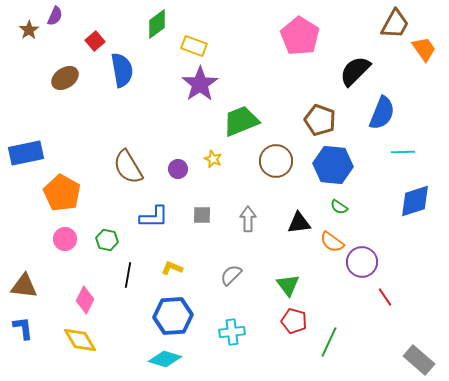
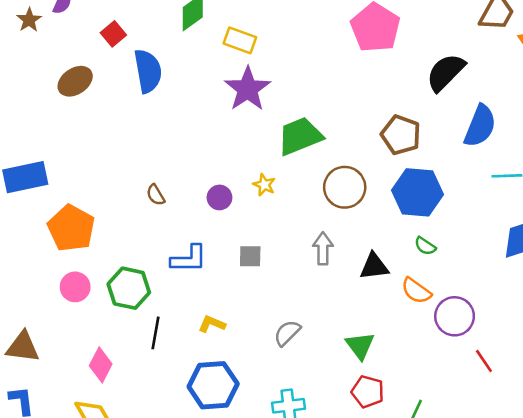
brown semicircle: (128, 167) -> (156, 195), size x0.5
gray arrow: (248, 219) -> (323, 249), moved
green hexagon: (107, 240) -> (129, 288), size x1.5

